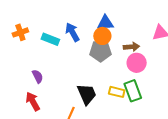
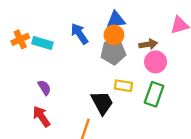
cyan rectangle: (50, 39) -> (42, 43), moved
green rectangle: (133, 91) -> (154, 94), turned 45
yellow rectangle: (117, 92) -> (123, 86), moved

